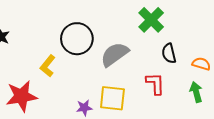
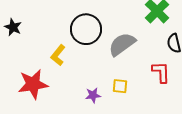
yellow square: (112, 98) -> (120, 86), size x0.6

